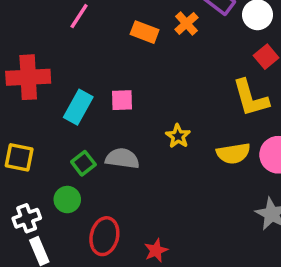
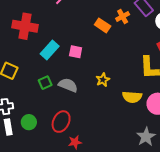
orange rectangle: (145, 32) -> (103, 25), moved
green circle: (67, 200) -> (29, 122), moved
red ellipse: (104, 236) -> (61, 122), moved

